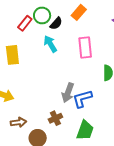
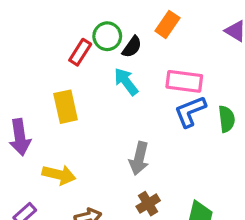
pink rectangle: (85, 48) -> (184, 81), turned -70
gray arrow: (68, 93) -> (139, 158), moved
blue L-shape: (82, 99) -> (190, 111), moved

